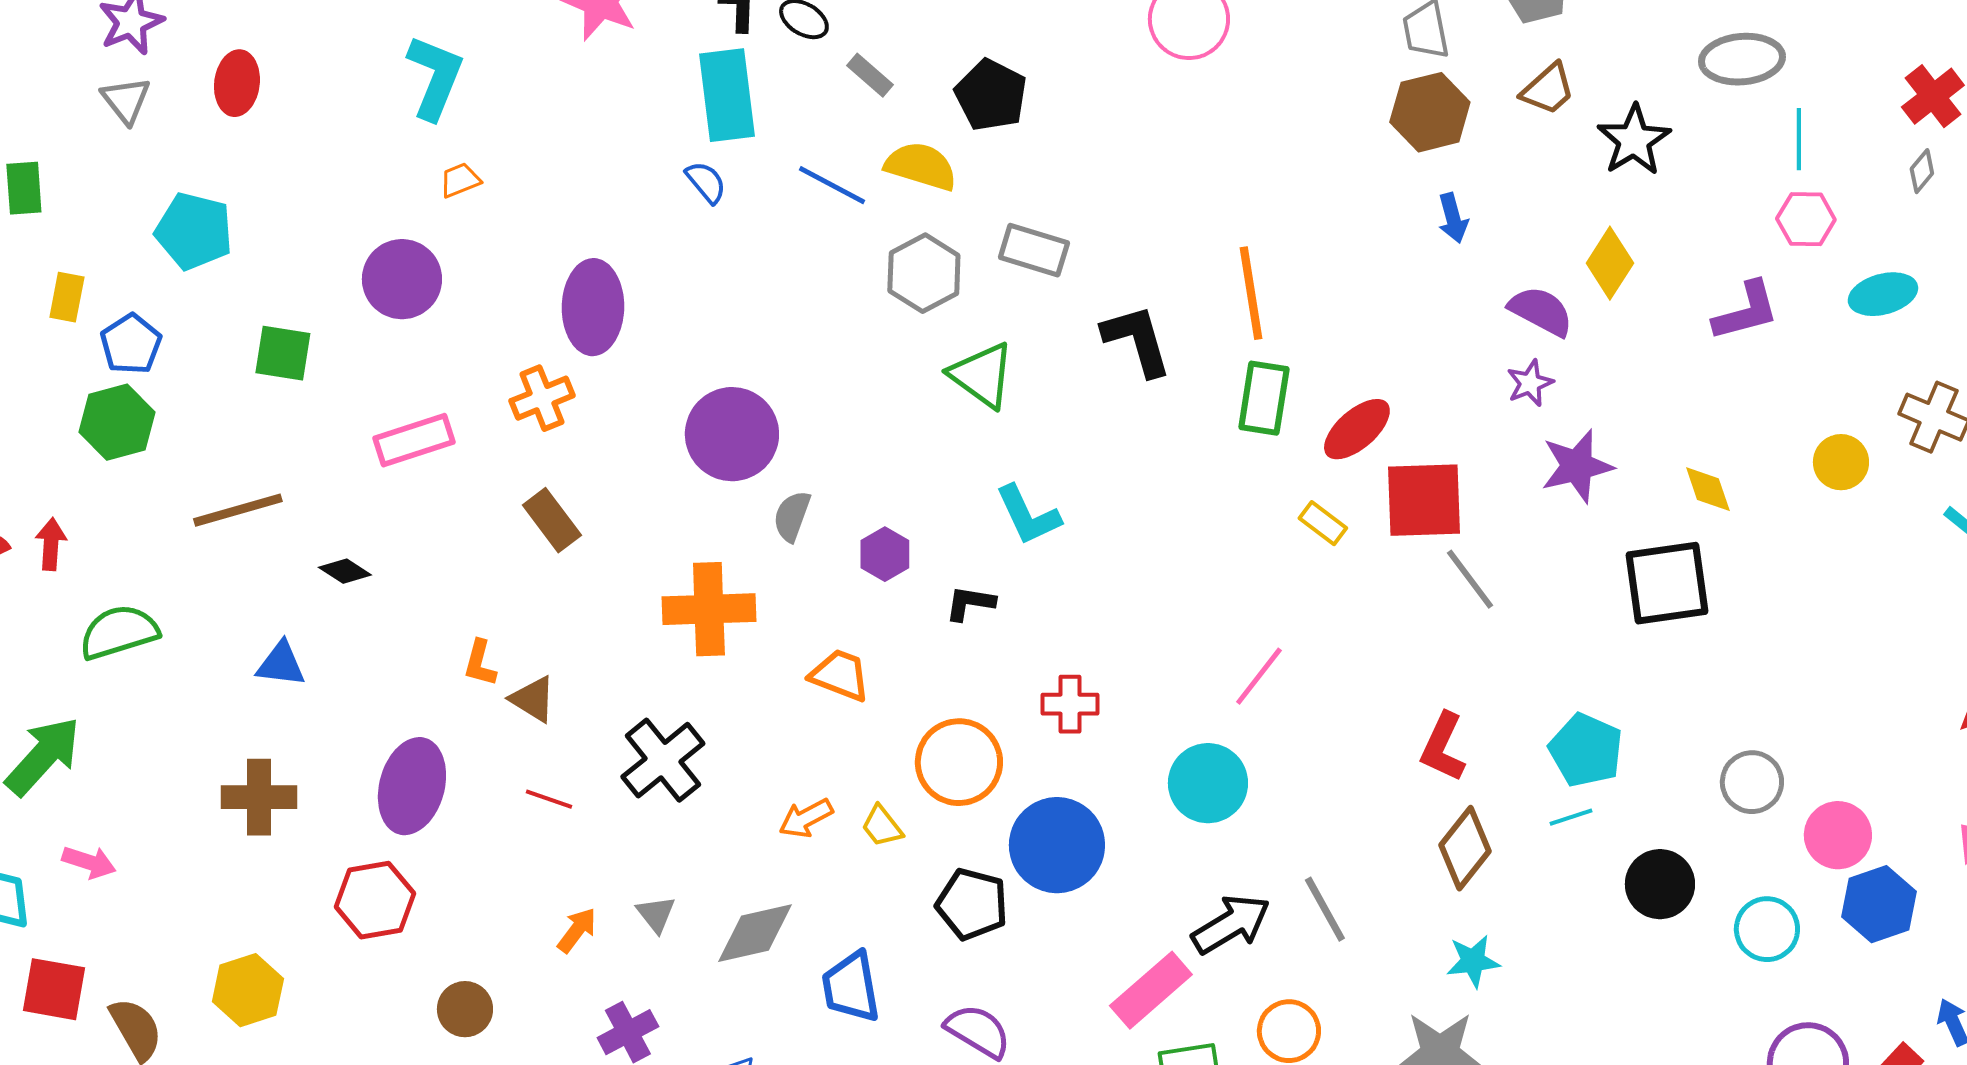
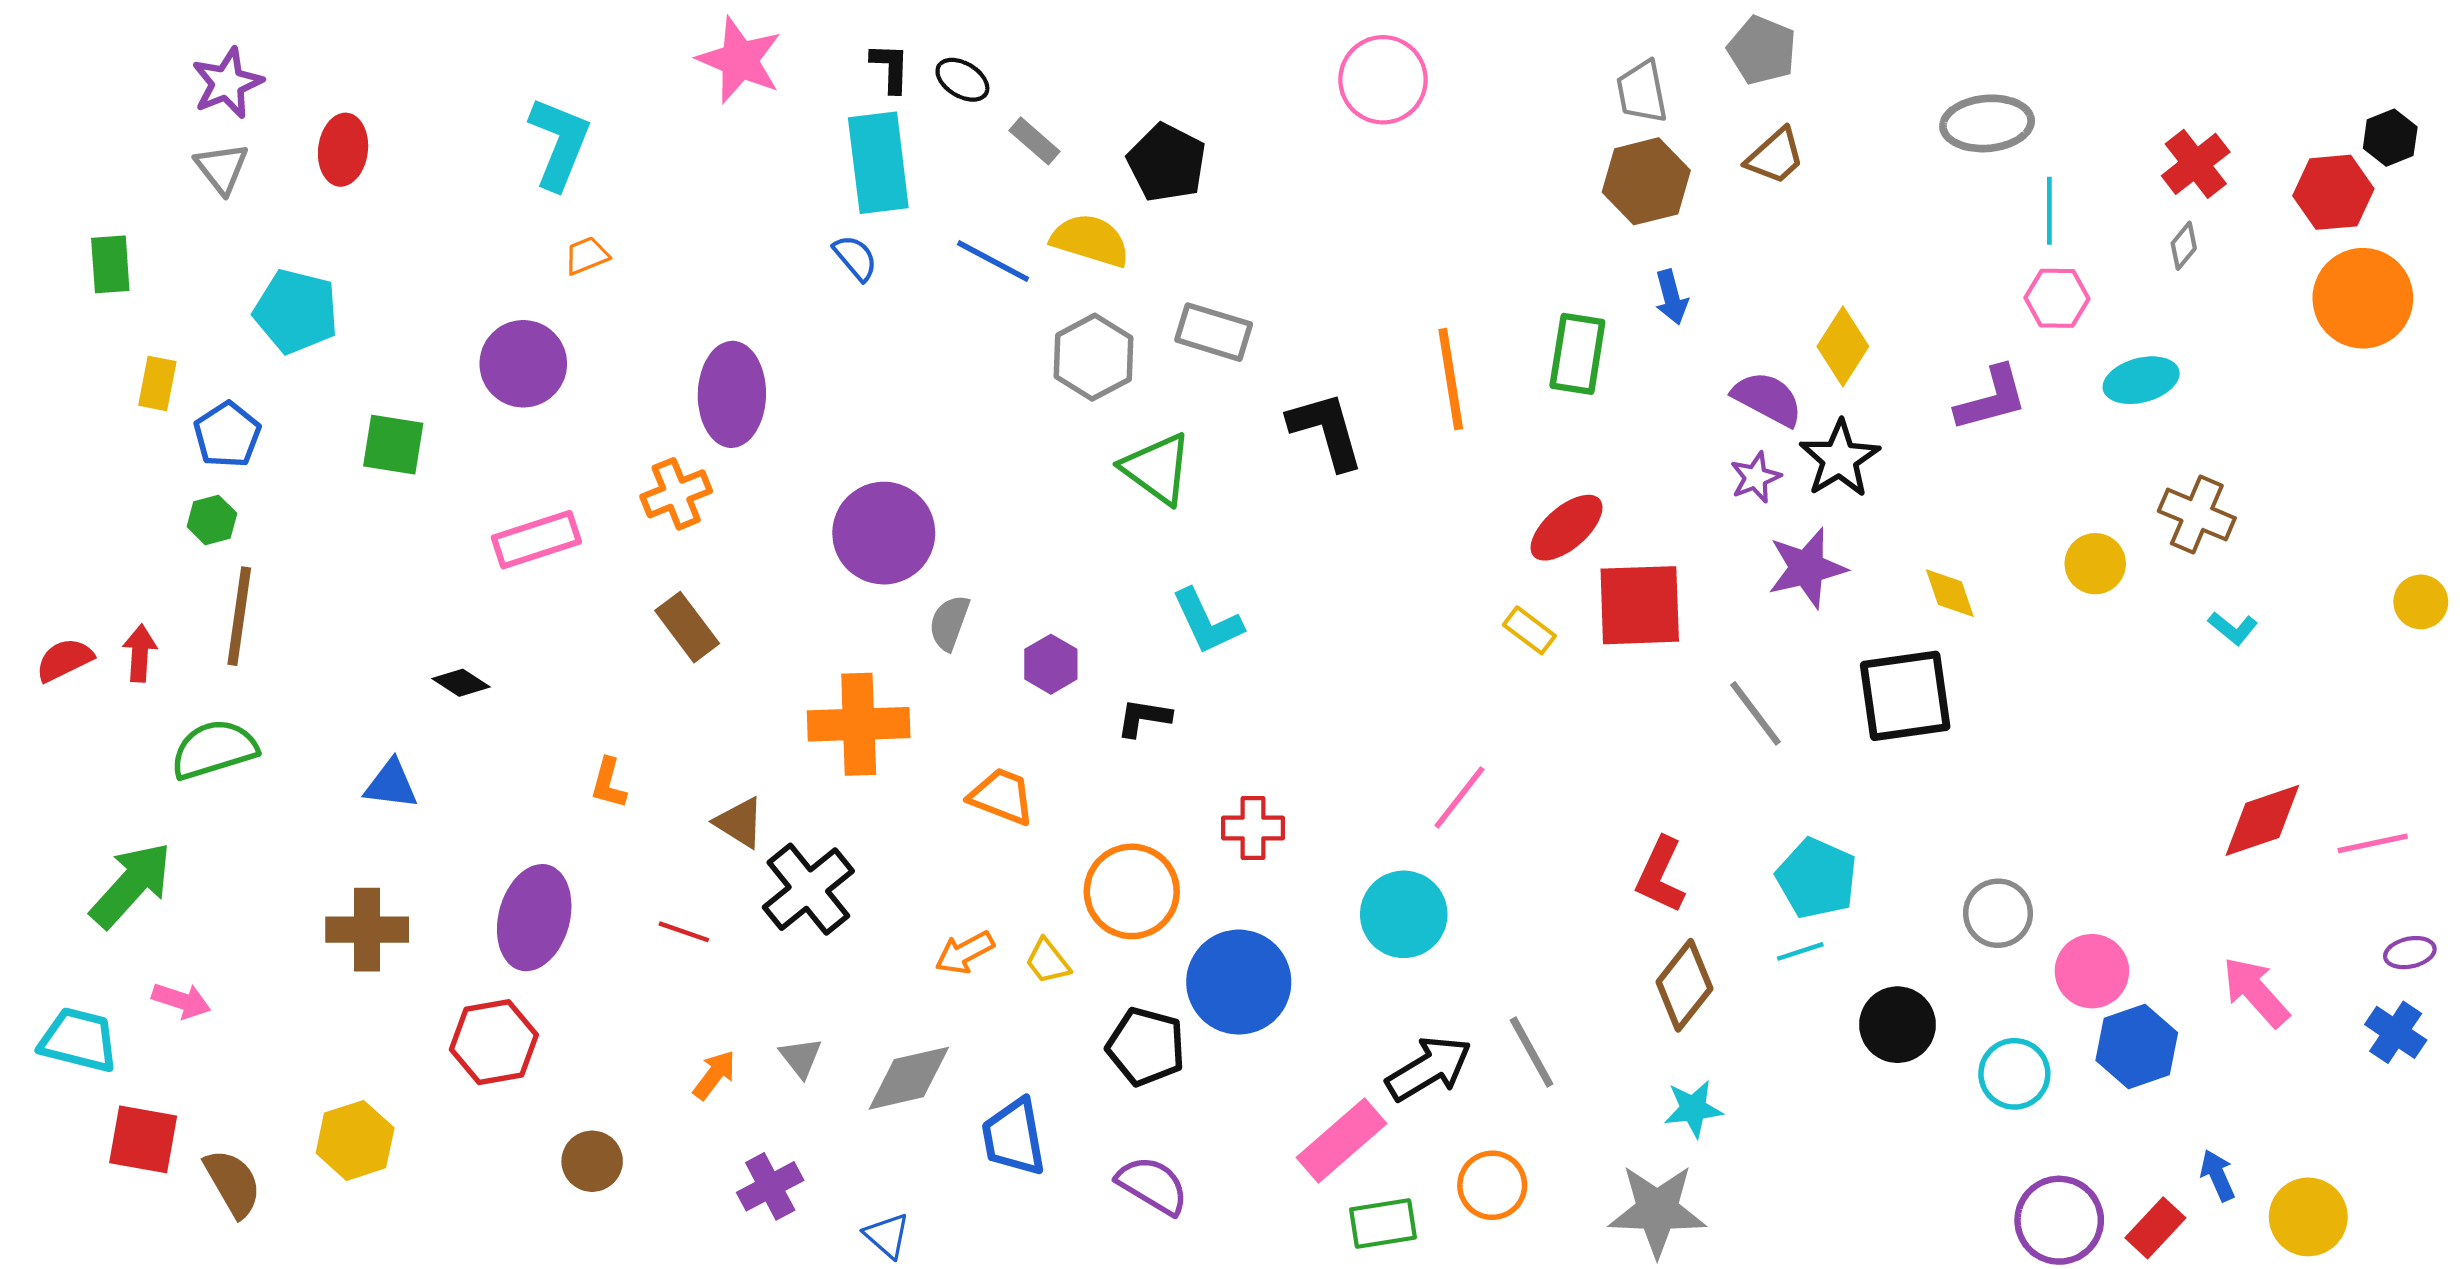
black star: (1634, 140) -> (1840, 459), moved
green rectangle: (1264, 398) -> (1577, 354), moved
green hexagon: (117, 422) -> (212, 520), size x0.6
brown line: (238, 510) -> (239, 616), moved, turned -66
gray line: (1470, 579) -> (1755, 713), moved
brown triangle: (533, 699) -> (740, 823), moved

